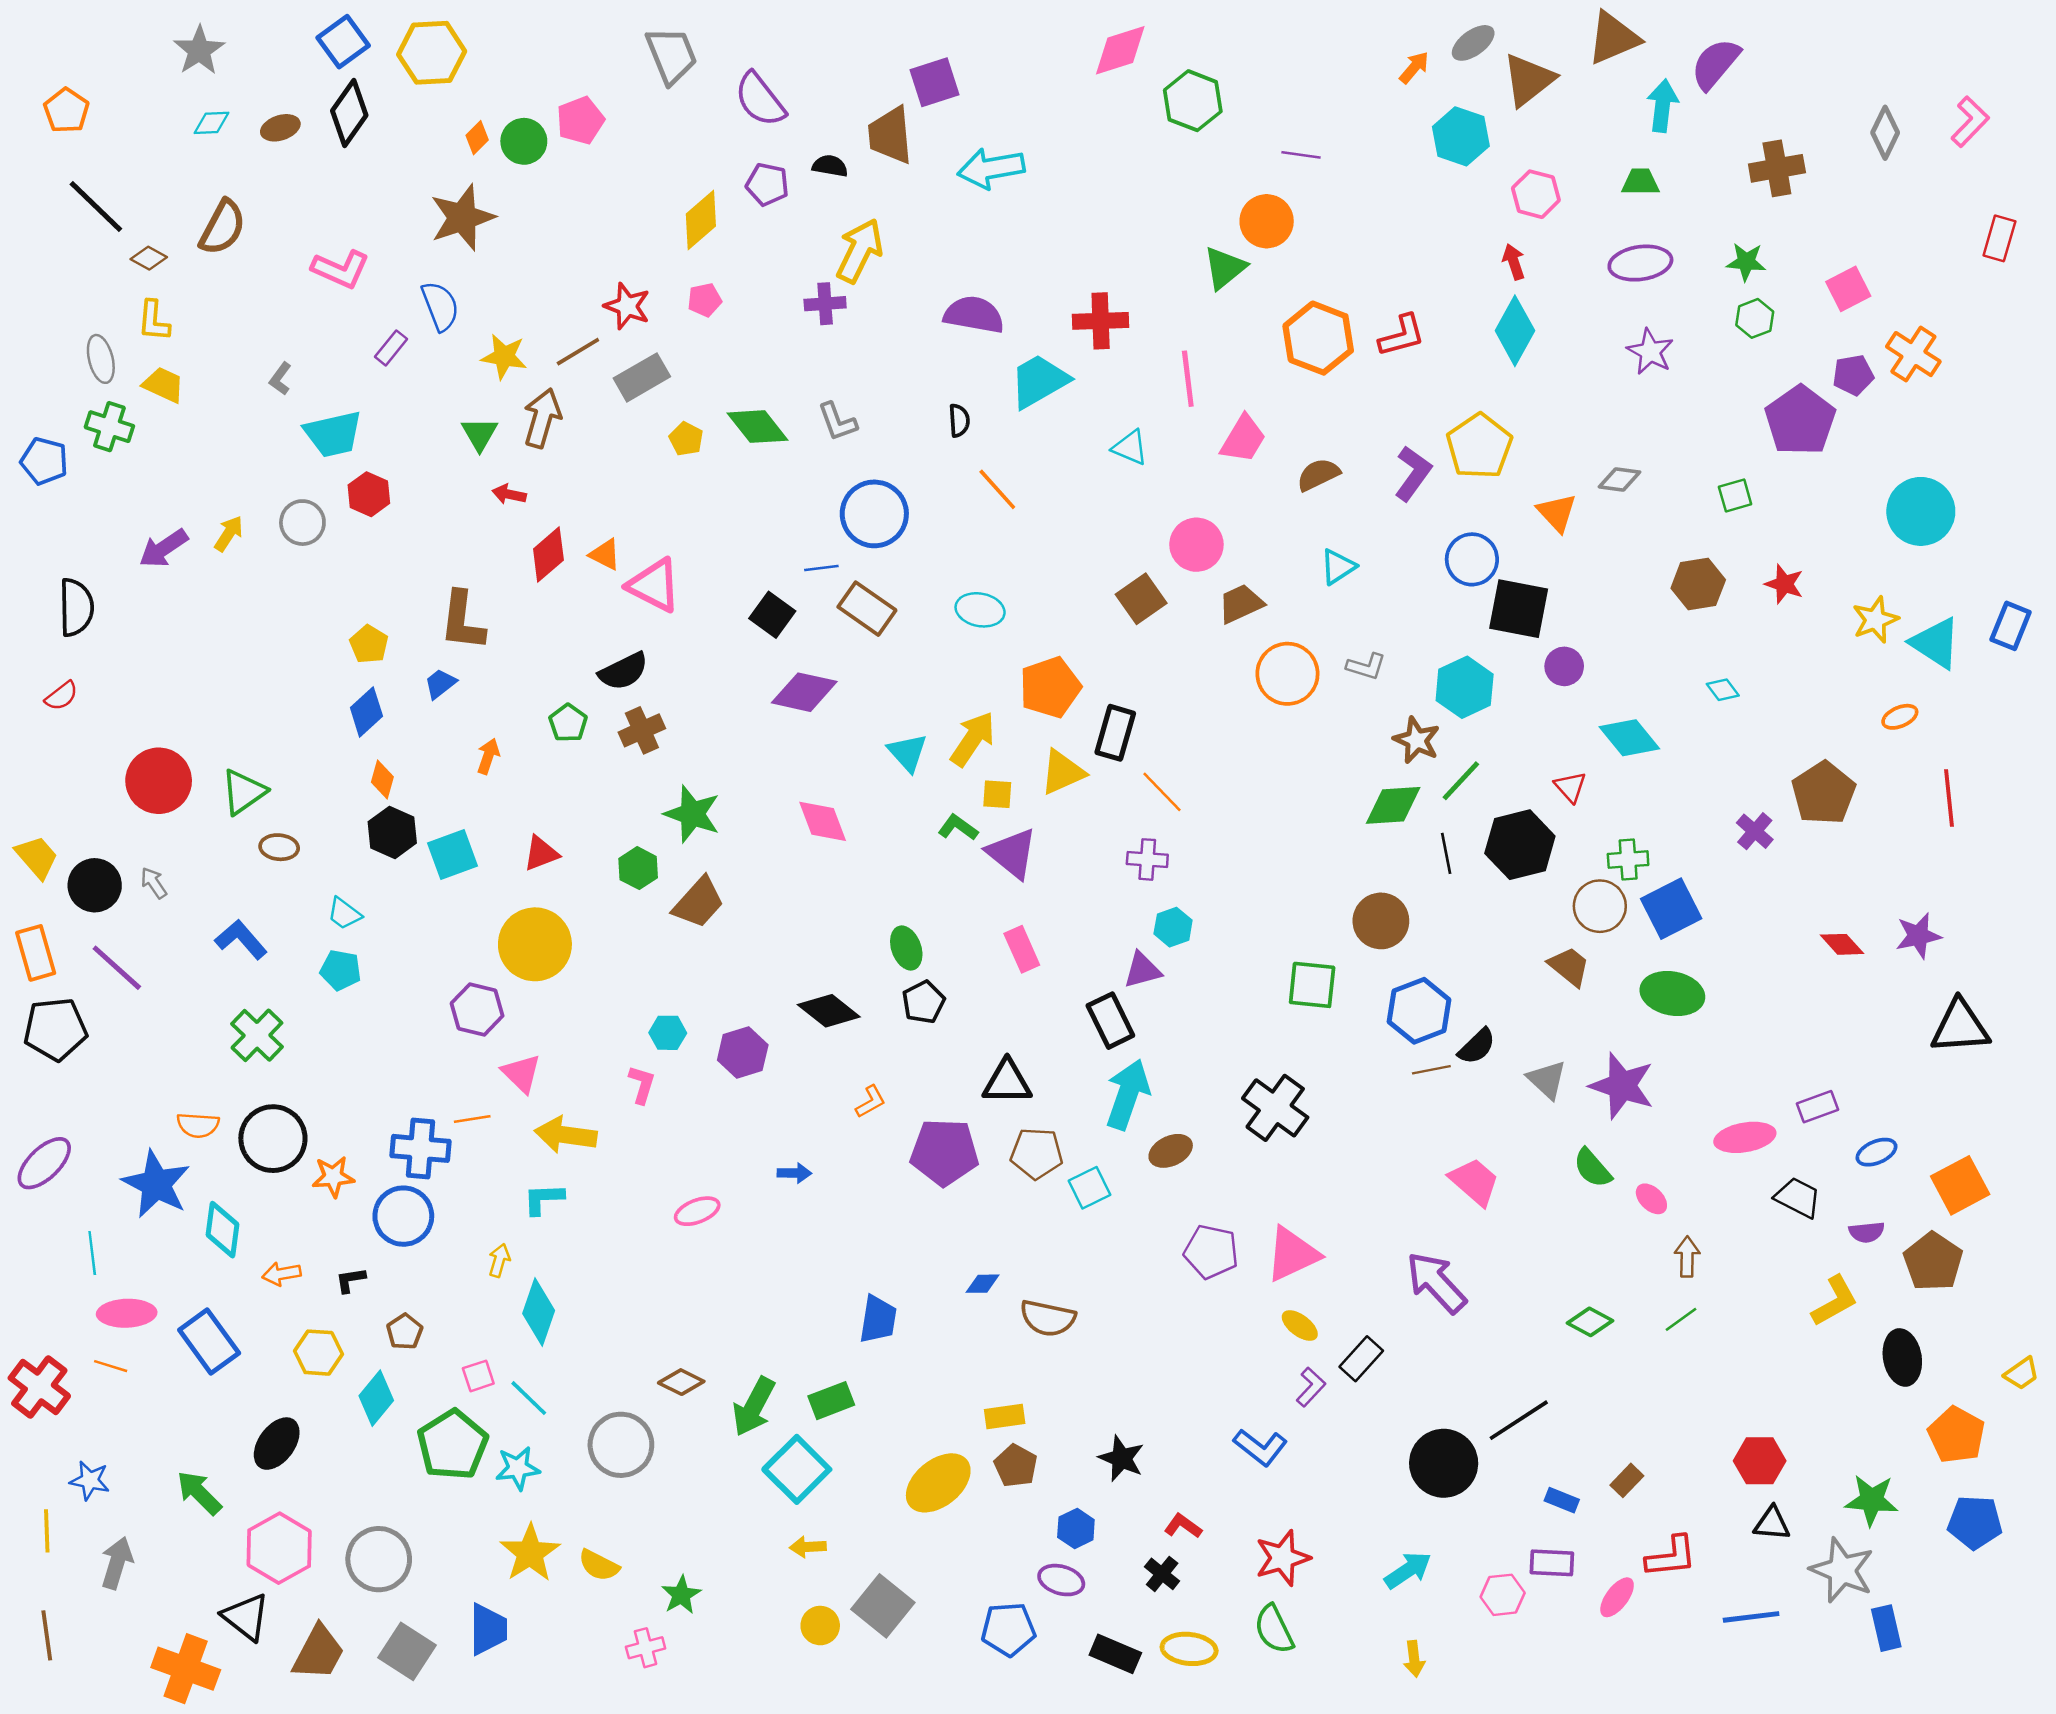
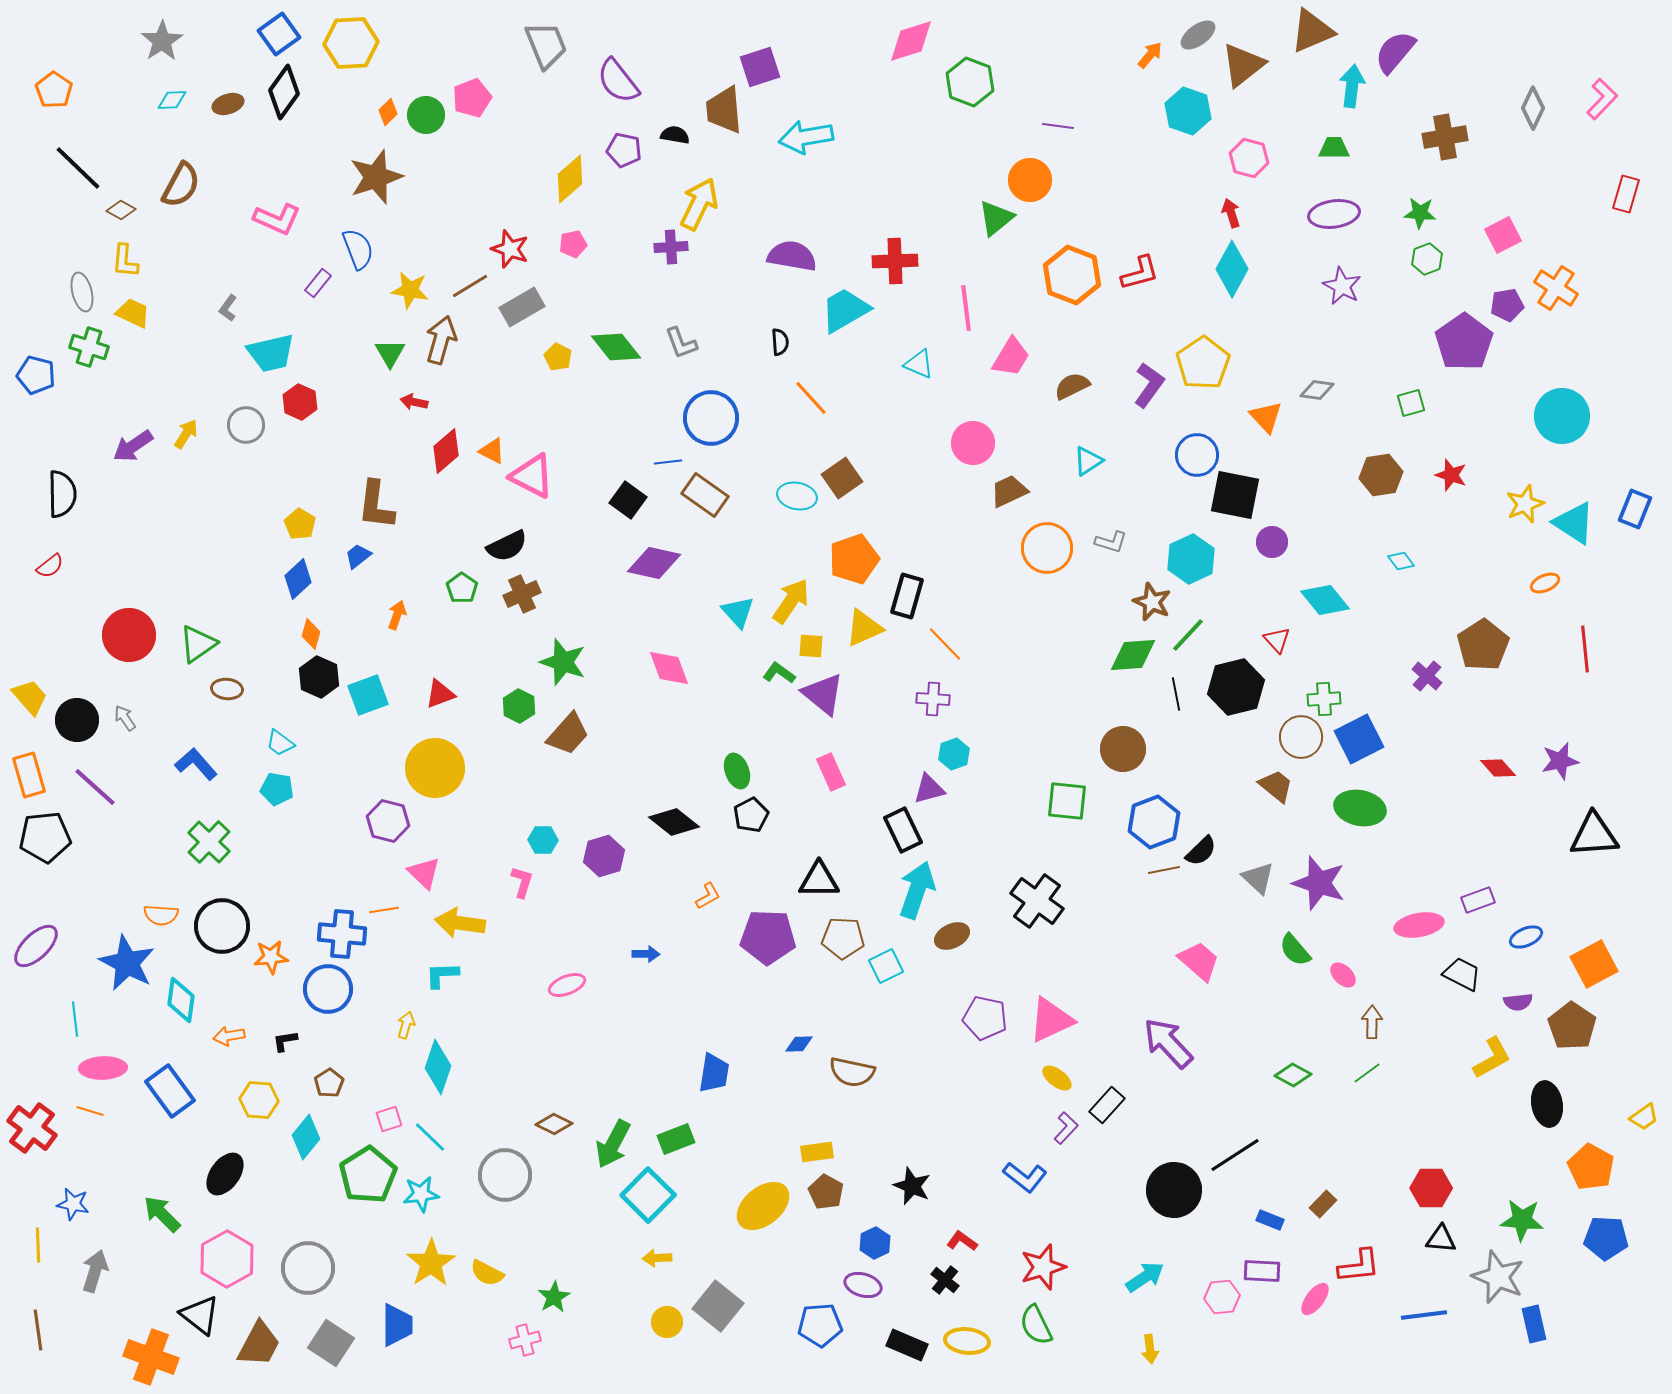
brown square: (1141, 599) -> (842, 478), moved

